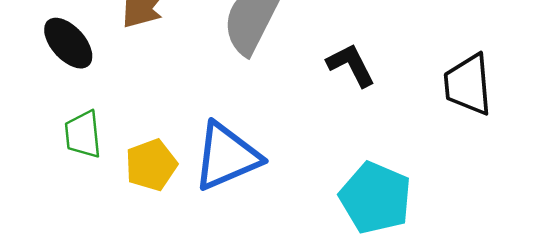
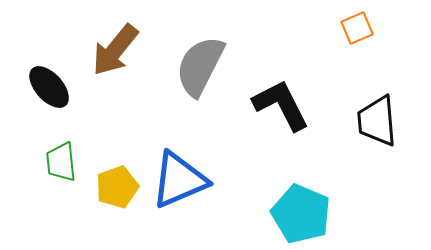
black L-shape: (351, 65) -> (281, 105), size x1.4

